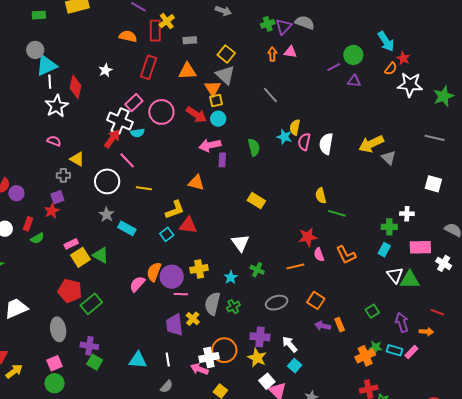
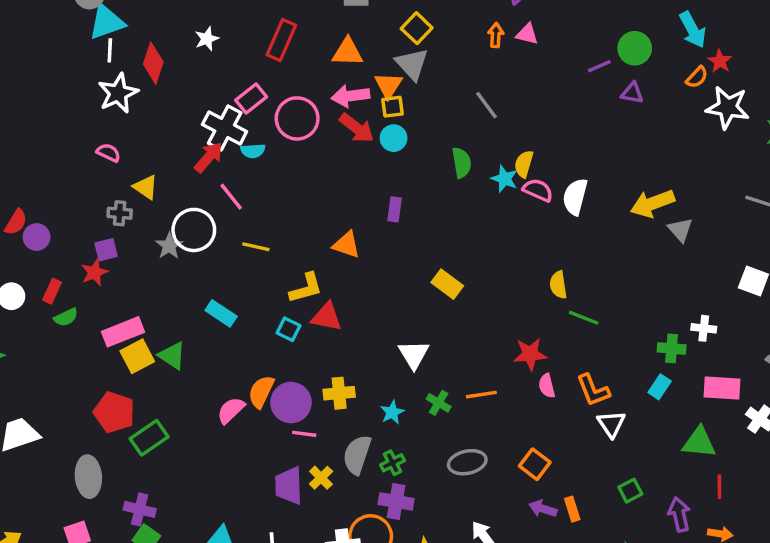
pink semicircle: (304, 142) -> (538, 190), turned 96
pink arrow: (210, 145) -> (350, 96), moved
green semicircle: (254, 147) -> (462, 163), moved
gray star: (107, 214) -> (169, 246), moved
cyan square: (167, 234) -> (288, 329), turned -32
pink rectangle: (71, 244) -> (123, 332), size x1.6
orange line: (295, 266) -> (481, 395), moved
white triangle: (395, 275) -> (611, 424), moved
red line: (437, 312) -> (719, 487), moved, turned 64
purple cross: (260, 337) -> (396, 501), moved

